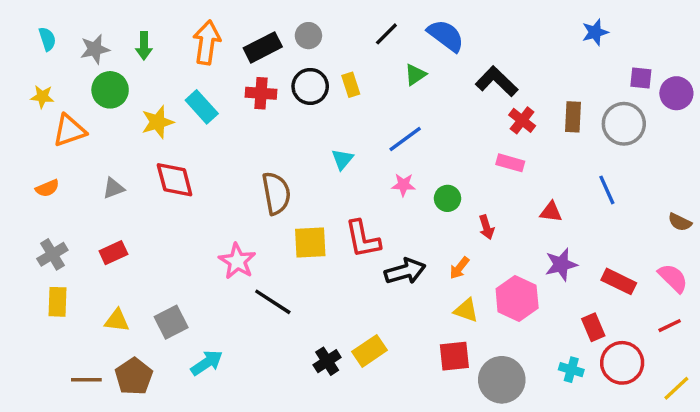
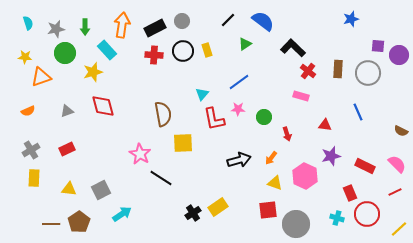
cyan rectangle: (202, 107) -> (107, 50), moved
red L-shape: (363, 239) -> (214, 119), moved

